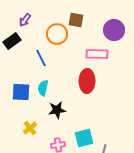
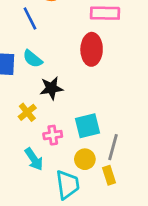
cyan semicircle: (43, 88) -> (33, 59), turned -63
yellow cross: (30, 128) -> (27, 112), moved

